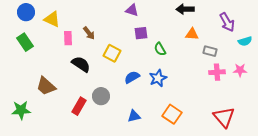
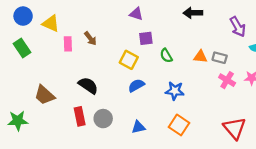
orange triangle: (192, 34) -> (200, 57), moved
yellow square: (112, 53) -> (129, 60), moved
black semicircle: (81, 64) -> (88, 85), moved
pink cross: (217, 72) -> (227, 80), turned 35
blue star: (158, 78) -> (175, 91), moved, turned 30
gray circle: (101, 96) -> (103, 119), moved
red rectangle: (79, 106) -> (80, 116), turned -42

